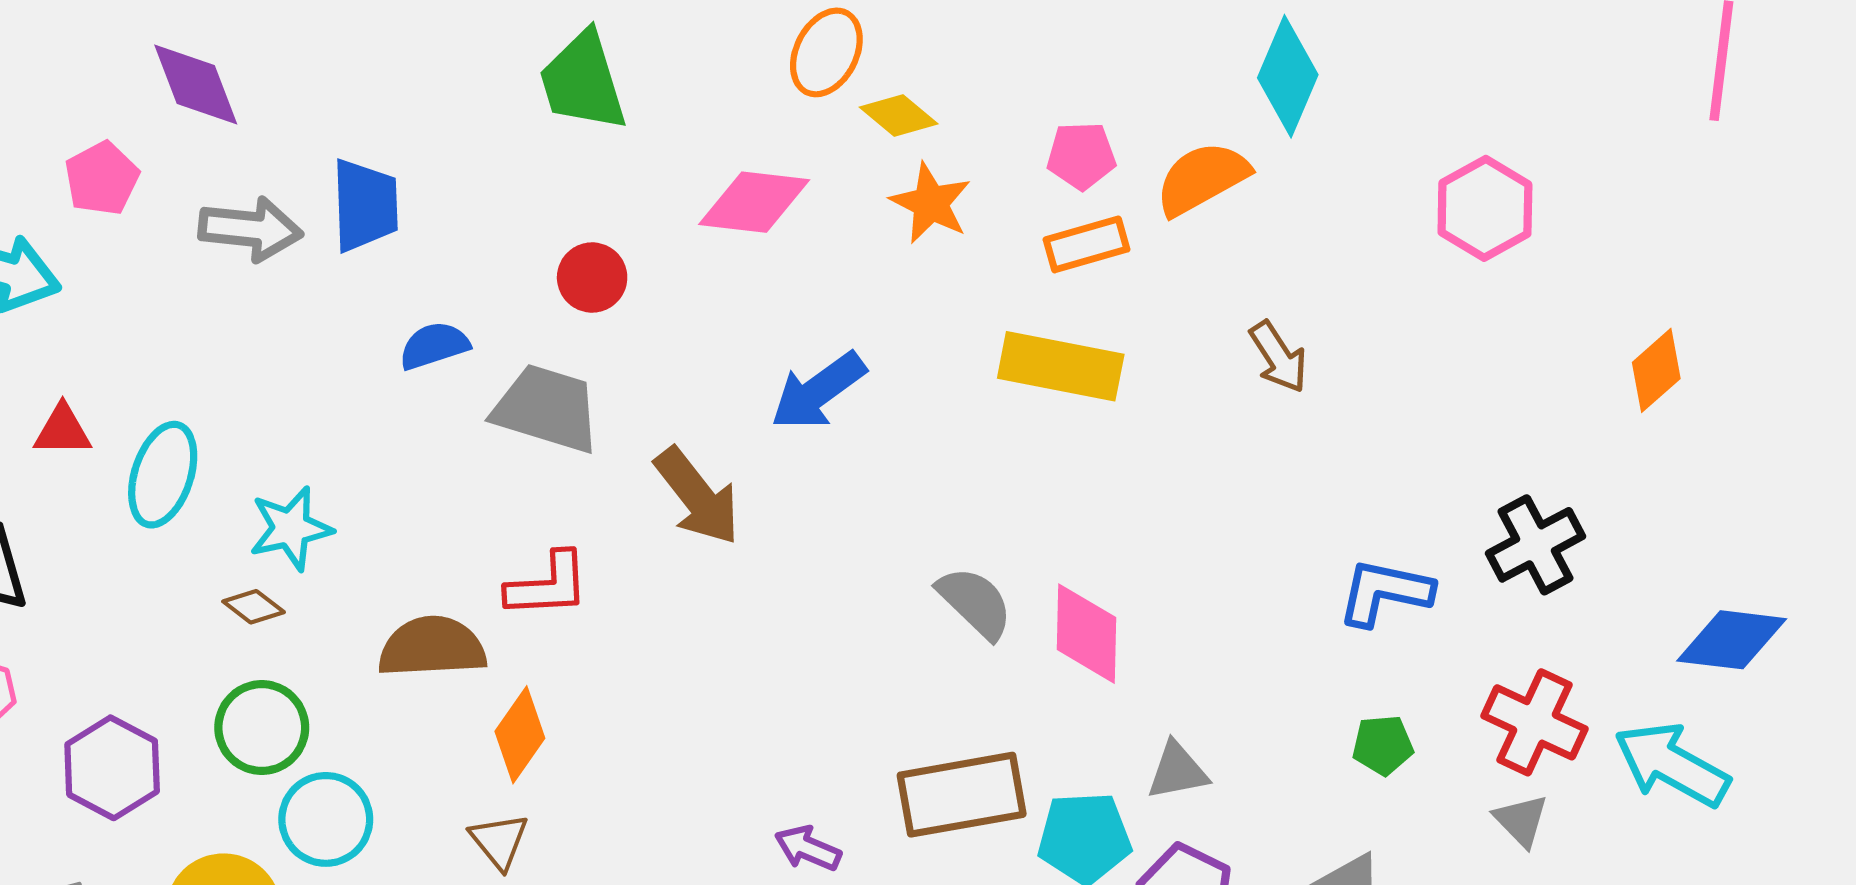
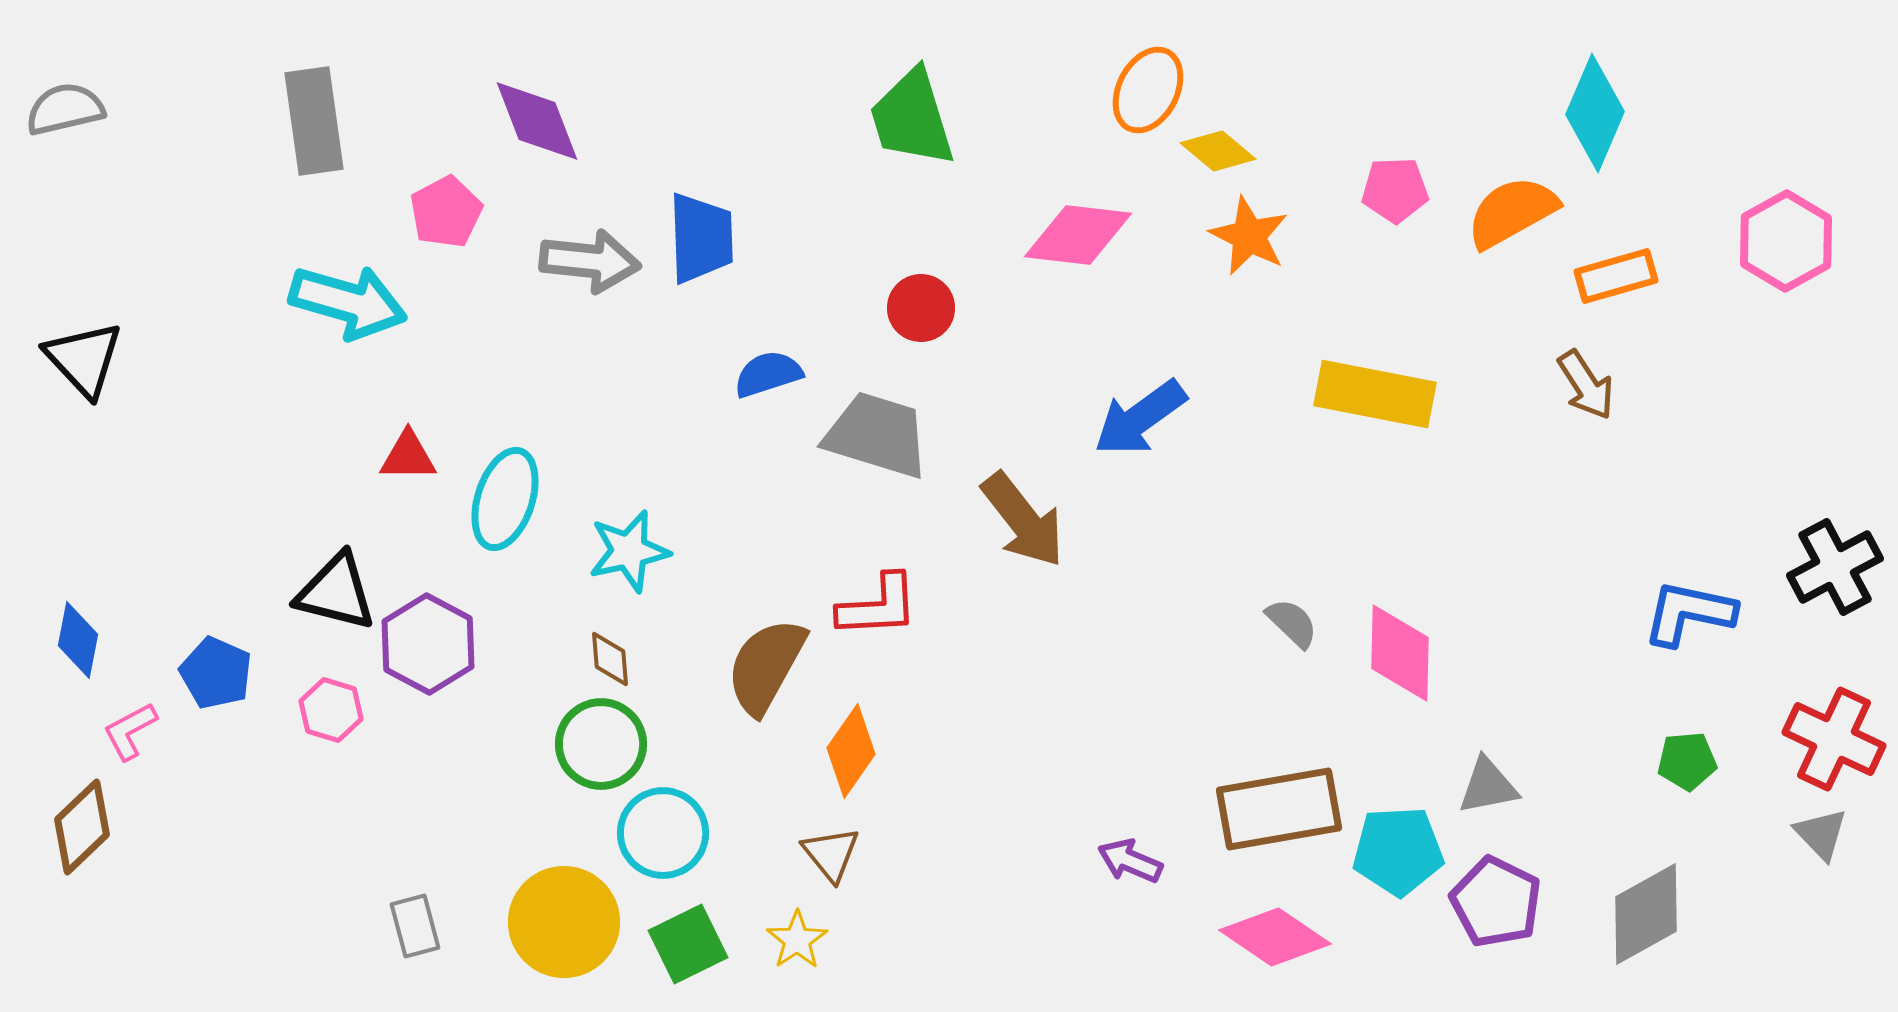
orange rectangle: (1086, 244) -> (1616, 276), moved
gray semicircle: (975, 603) -> (1292, 623), size x0.7
brown diamond: (254, 607) -> (610, 659), moved, turned 48
brown semicircle: (432, 647) -> (766, 666), turned -58
purple hexagon: (112, 768) -> (428, 644), moved

